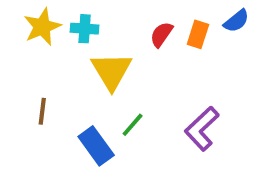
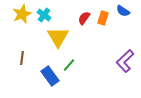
blue semicircle: (236, 21) -> (123, 11), turned 72
cyan cross: (85, 29) -> (44, 15), turned 32
purple L-shape: (202, 129) -> (125, 61), moved

